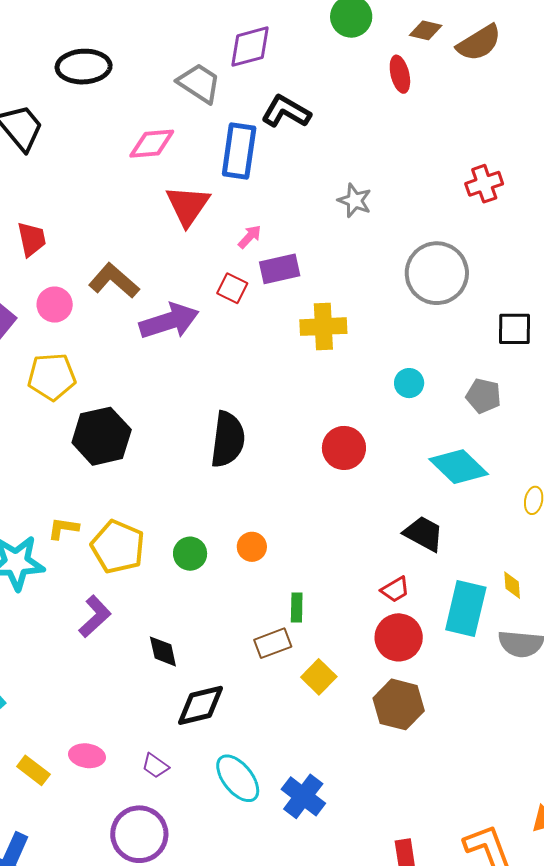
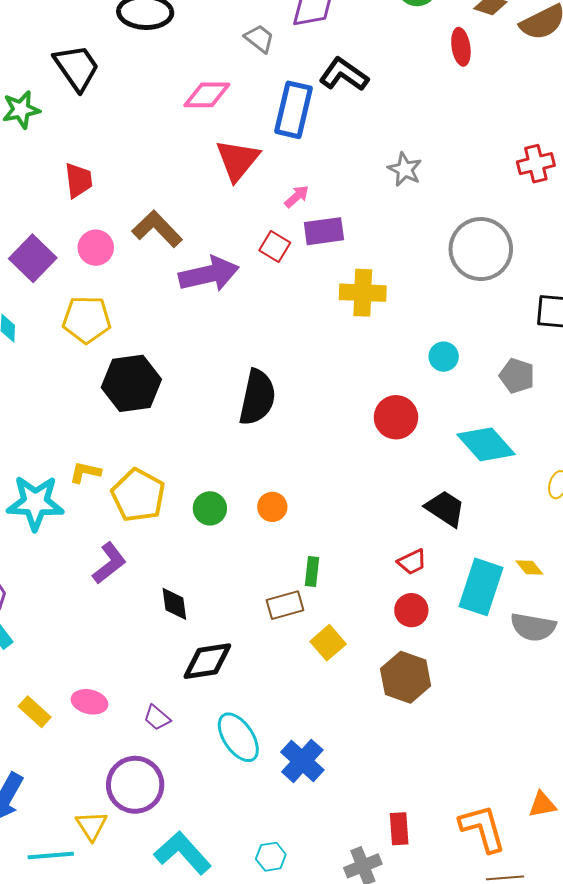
gray trapezoid: (199, 83) -> (259, 39), size x0.7
red circle: (344, 448) -> (396, 417), moved
yellow diamond: (512, 585) -> (529, 567), turned -40
red circle: (399, 637) -> (411, 610), size x0.7

